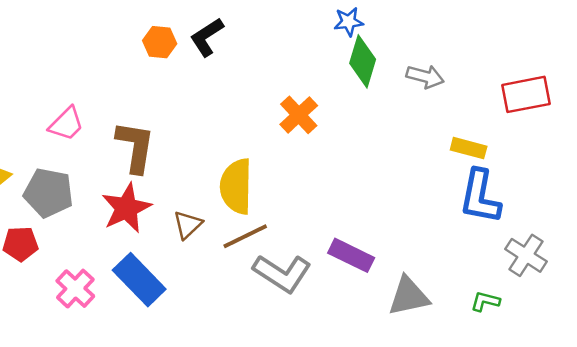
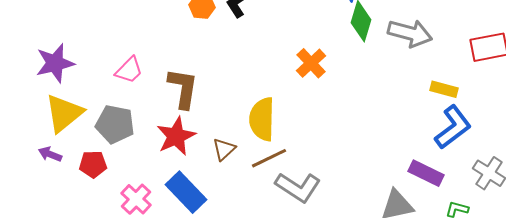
gray arrow: (425, 77) -> (410, 33), size x1.5
blue L-shape: (480, 197) -> (453, 127), turned -138
purple rectangle: (351, 255) -> (426, 173), moved

